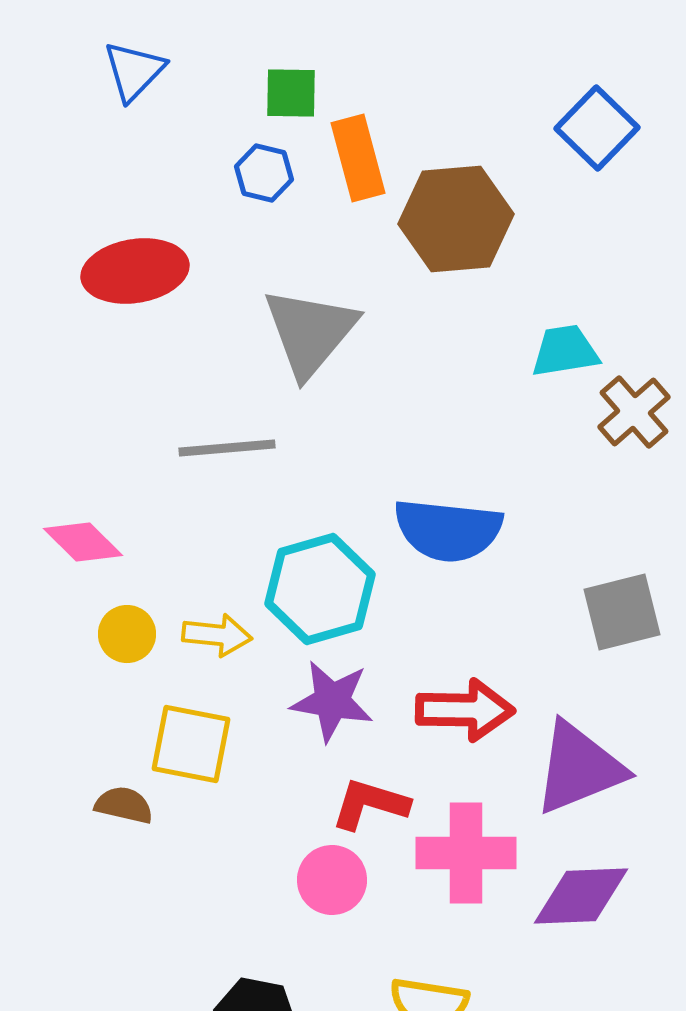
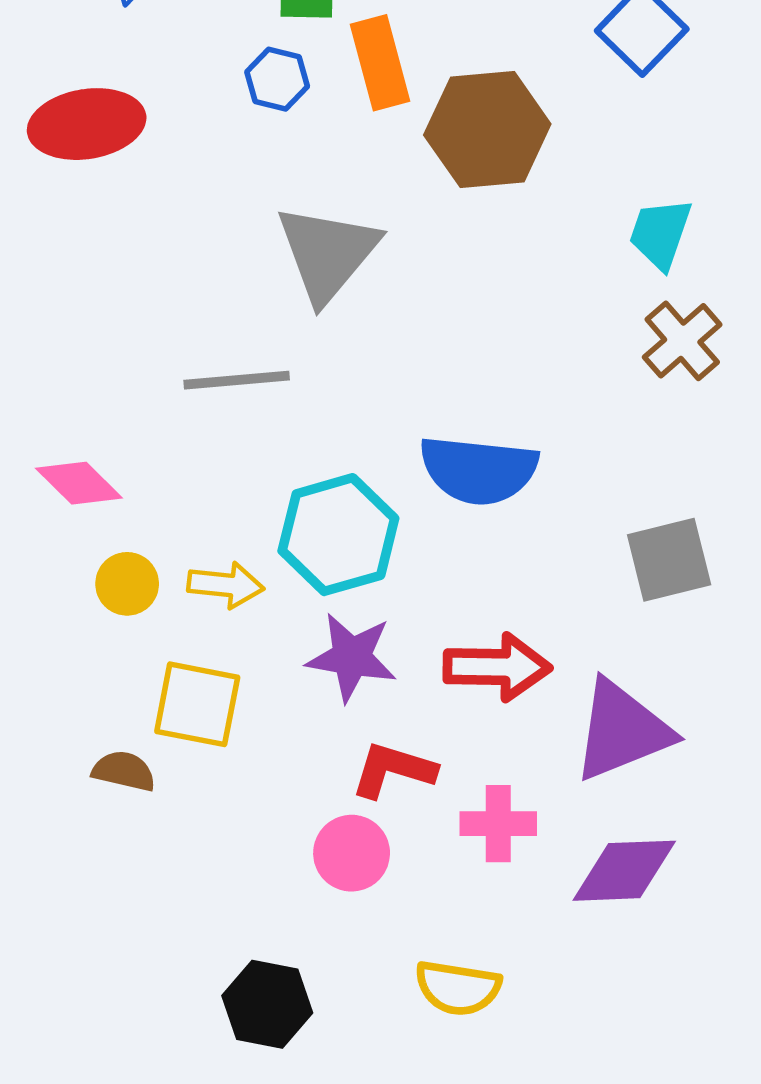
red ellipse: (135, 271) -> (87, 124), moved
cyan trapezoid: (565, 351) -> (660, 234), moved, turned -62
pink cross: (466, 853) -> (498, 824), size x0.7

